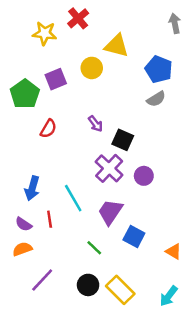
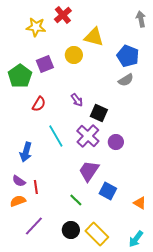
cyan line: (73, 198) -> (56, 136), moved
red line: (50, 219) -> (36, 187), moved

